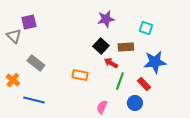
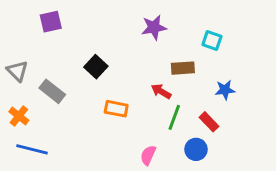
purple square: (29, 22) -> (51, 22), moved
gray triangle: (14, 36) -> (17, 71), moved
black square: (101, 46) -> (96, 67), moved
blue star: (155, 62) -> (225, 90), size x0.6
blue line: (34, 100) -> (32, 149), moved

